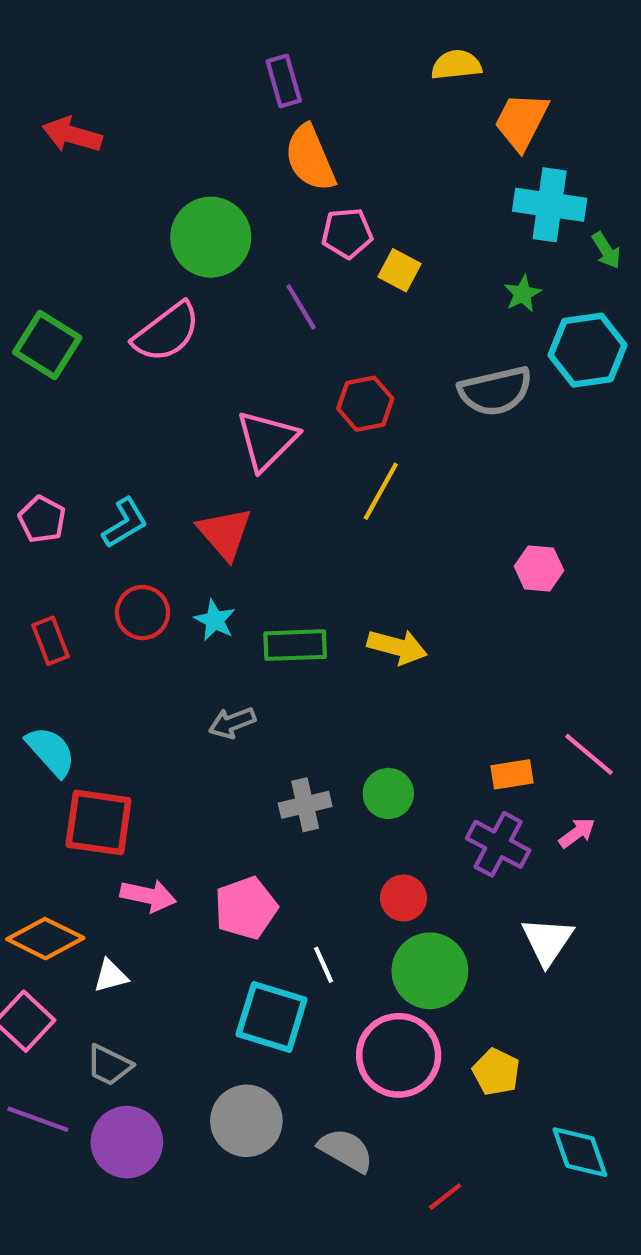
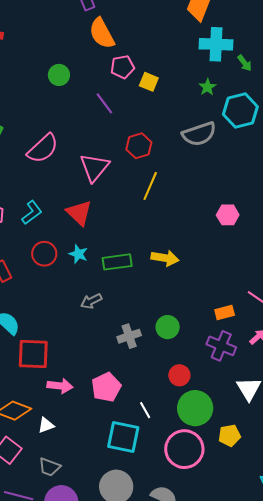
green circle: (211, 237) -> (59, 75), size x0.6
pink semicircle: (167, 332) -> (43, 149), moved
yellow pentagon: (496, 1072) -> (229, 435), moved, turned -30

